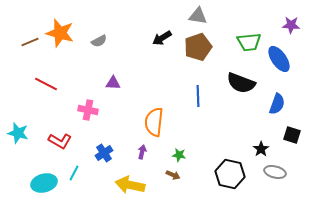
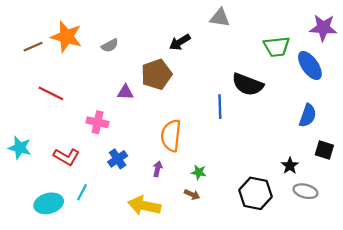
purple star: (291, 25) -> (323, 28), size x1.4
brown pentagon: (198, 47) -> (156, 74), moved
black semicircle: (241, 83) -> (248, 84), moved
blue cross: (104, 153) -> (118, 159), moved

